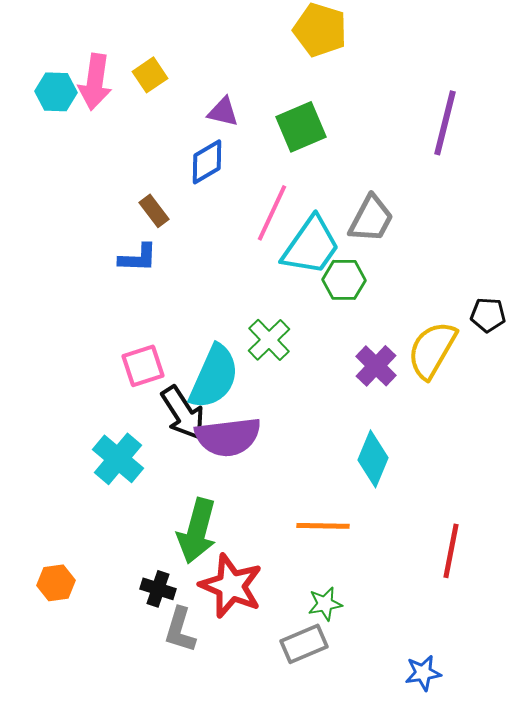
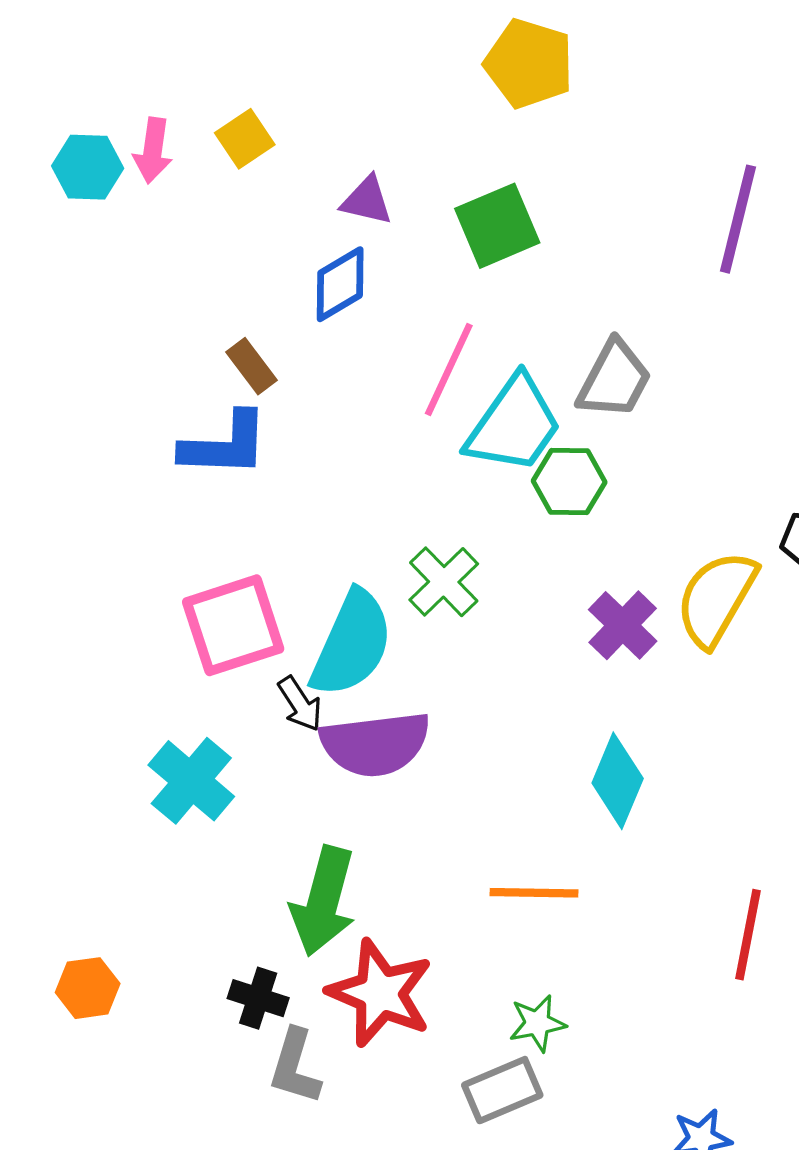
pink arrow: (95, 82) -> (153, 150), size x0.7
blue L-shape: (138, 258) -> (225, 445), size x1.4
pink square: (143, 366) -> (233, 625), size x1.4
black arrow: (183, 413) -> (300, 704), size x0.6

